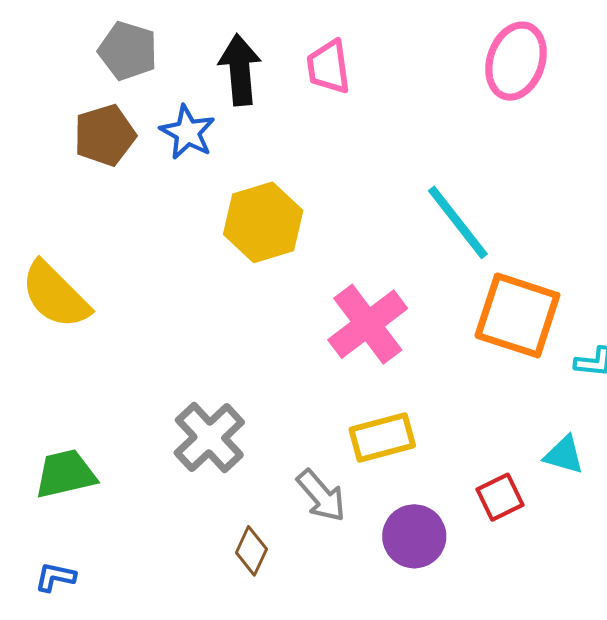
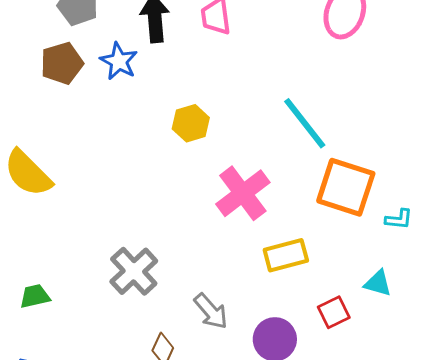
yellow hexagon: (263, 222) -> (191, 123), moved, size x0.7
yellow rectangle: (382, 438) -> (286, 255), moved
green trapezoid: (65, 474) -> (35, 296), size x0.7

